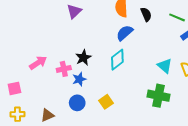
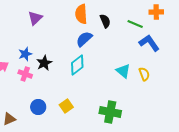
pink cross: (64, 69) -> (25, 74), turned 32
blue star: (79, 79) -> (25, 54), moved
green cross: (158, 96) -> (110, 112), moved

